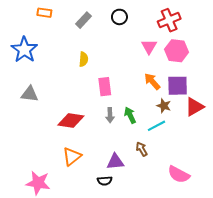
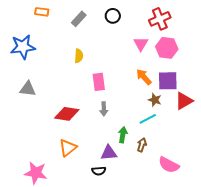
blue star: (24, 50) -> (23, 47), turned 30
green arrow: (130, 115) -> (123, 135), moved, turned 35
brown arrow: (142, 149) -> (142, 145), moved, turned 48

